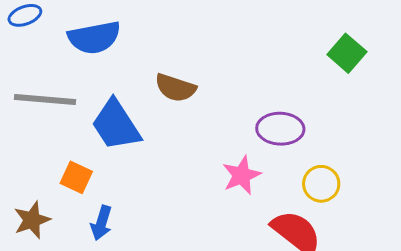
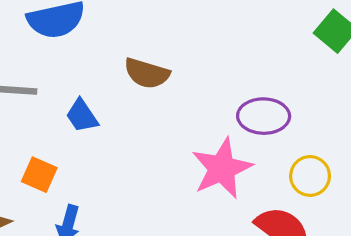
blue trapezoid: (116, 125) -> (82, 116), size x0.6
pink star: (242, 175) -> (222, 168), size x1.4

